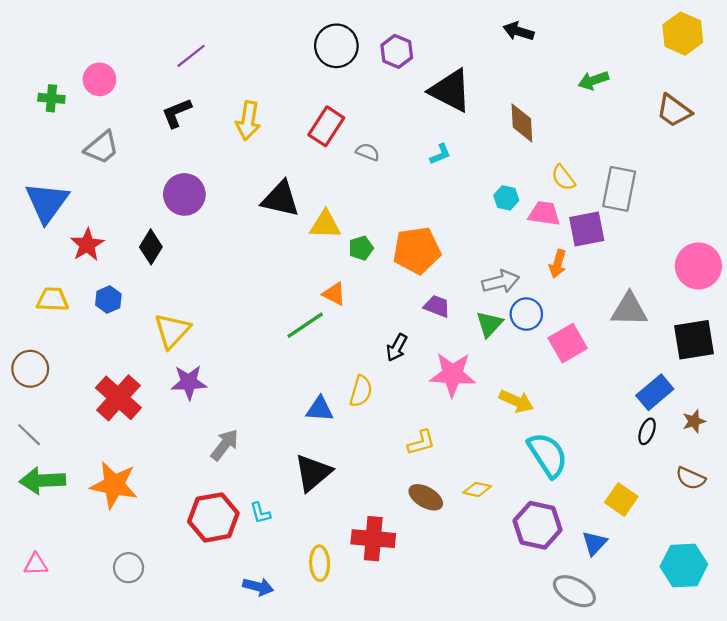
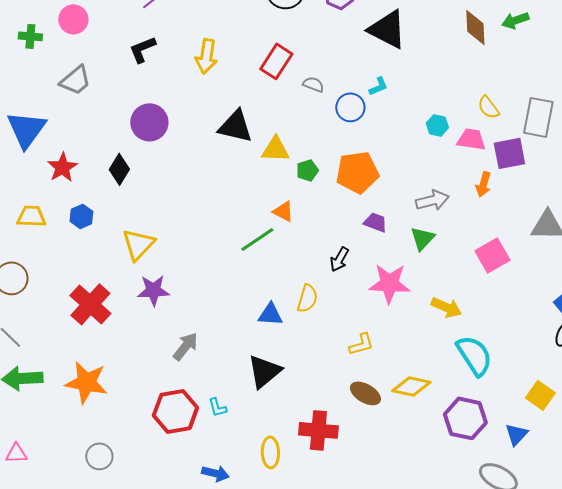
brown diamond: (522, 123) -> (475, 27), moved
blue circle: (526, 314) -> (350, 107), moved
yellow diamond: (477, 489) -> (411, 386), size x1.5

